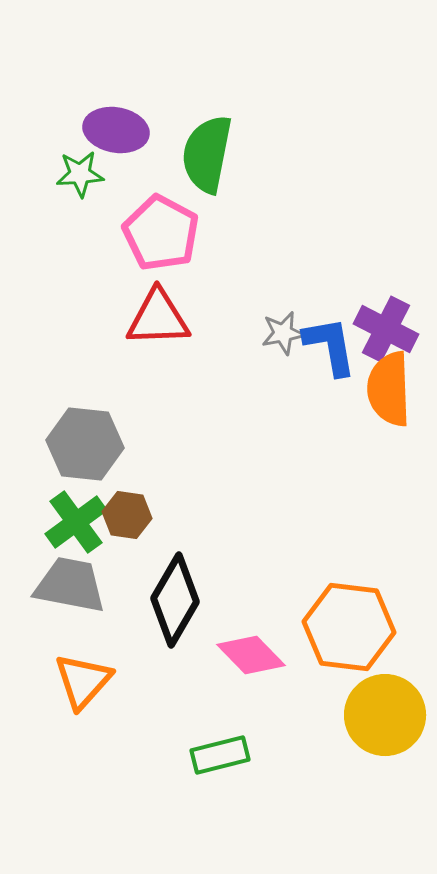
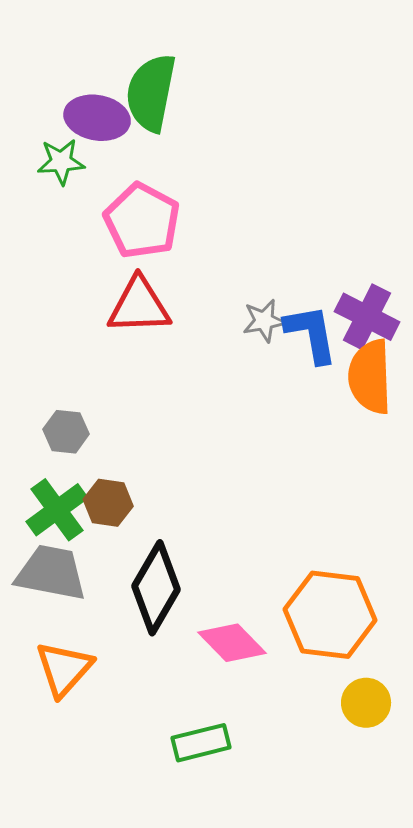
green semicircle: (207, 154) -> (151, 93), moved
gray hexagon: (85, 444) -> (66, 432), size x0.6
yellow circle: (385, 715) -> (366, 703), size x0.6

